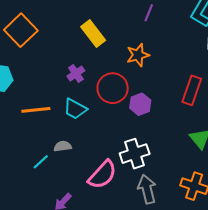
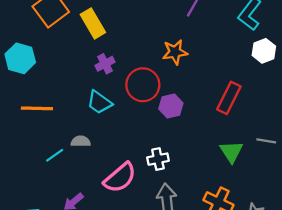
yellow rectangle: (93, 33) -> (93, 23), moved
orange line: (36, 110) -> (37, 108), moved
white cross: (135, 154) -> (158, 159), size x0.7

